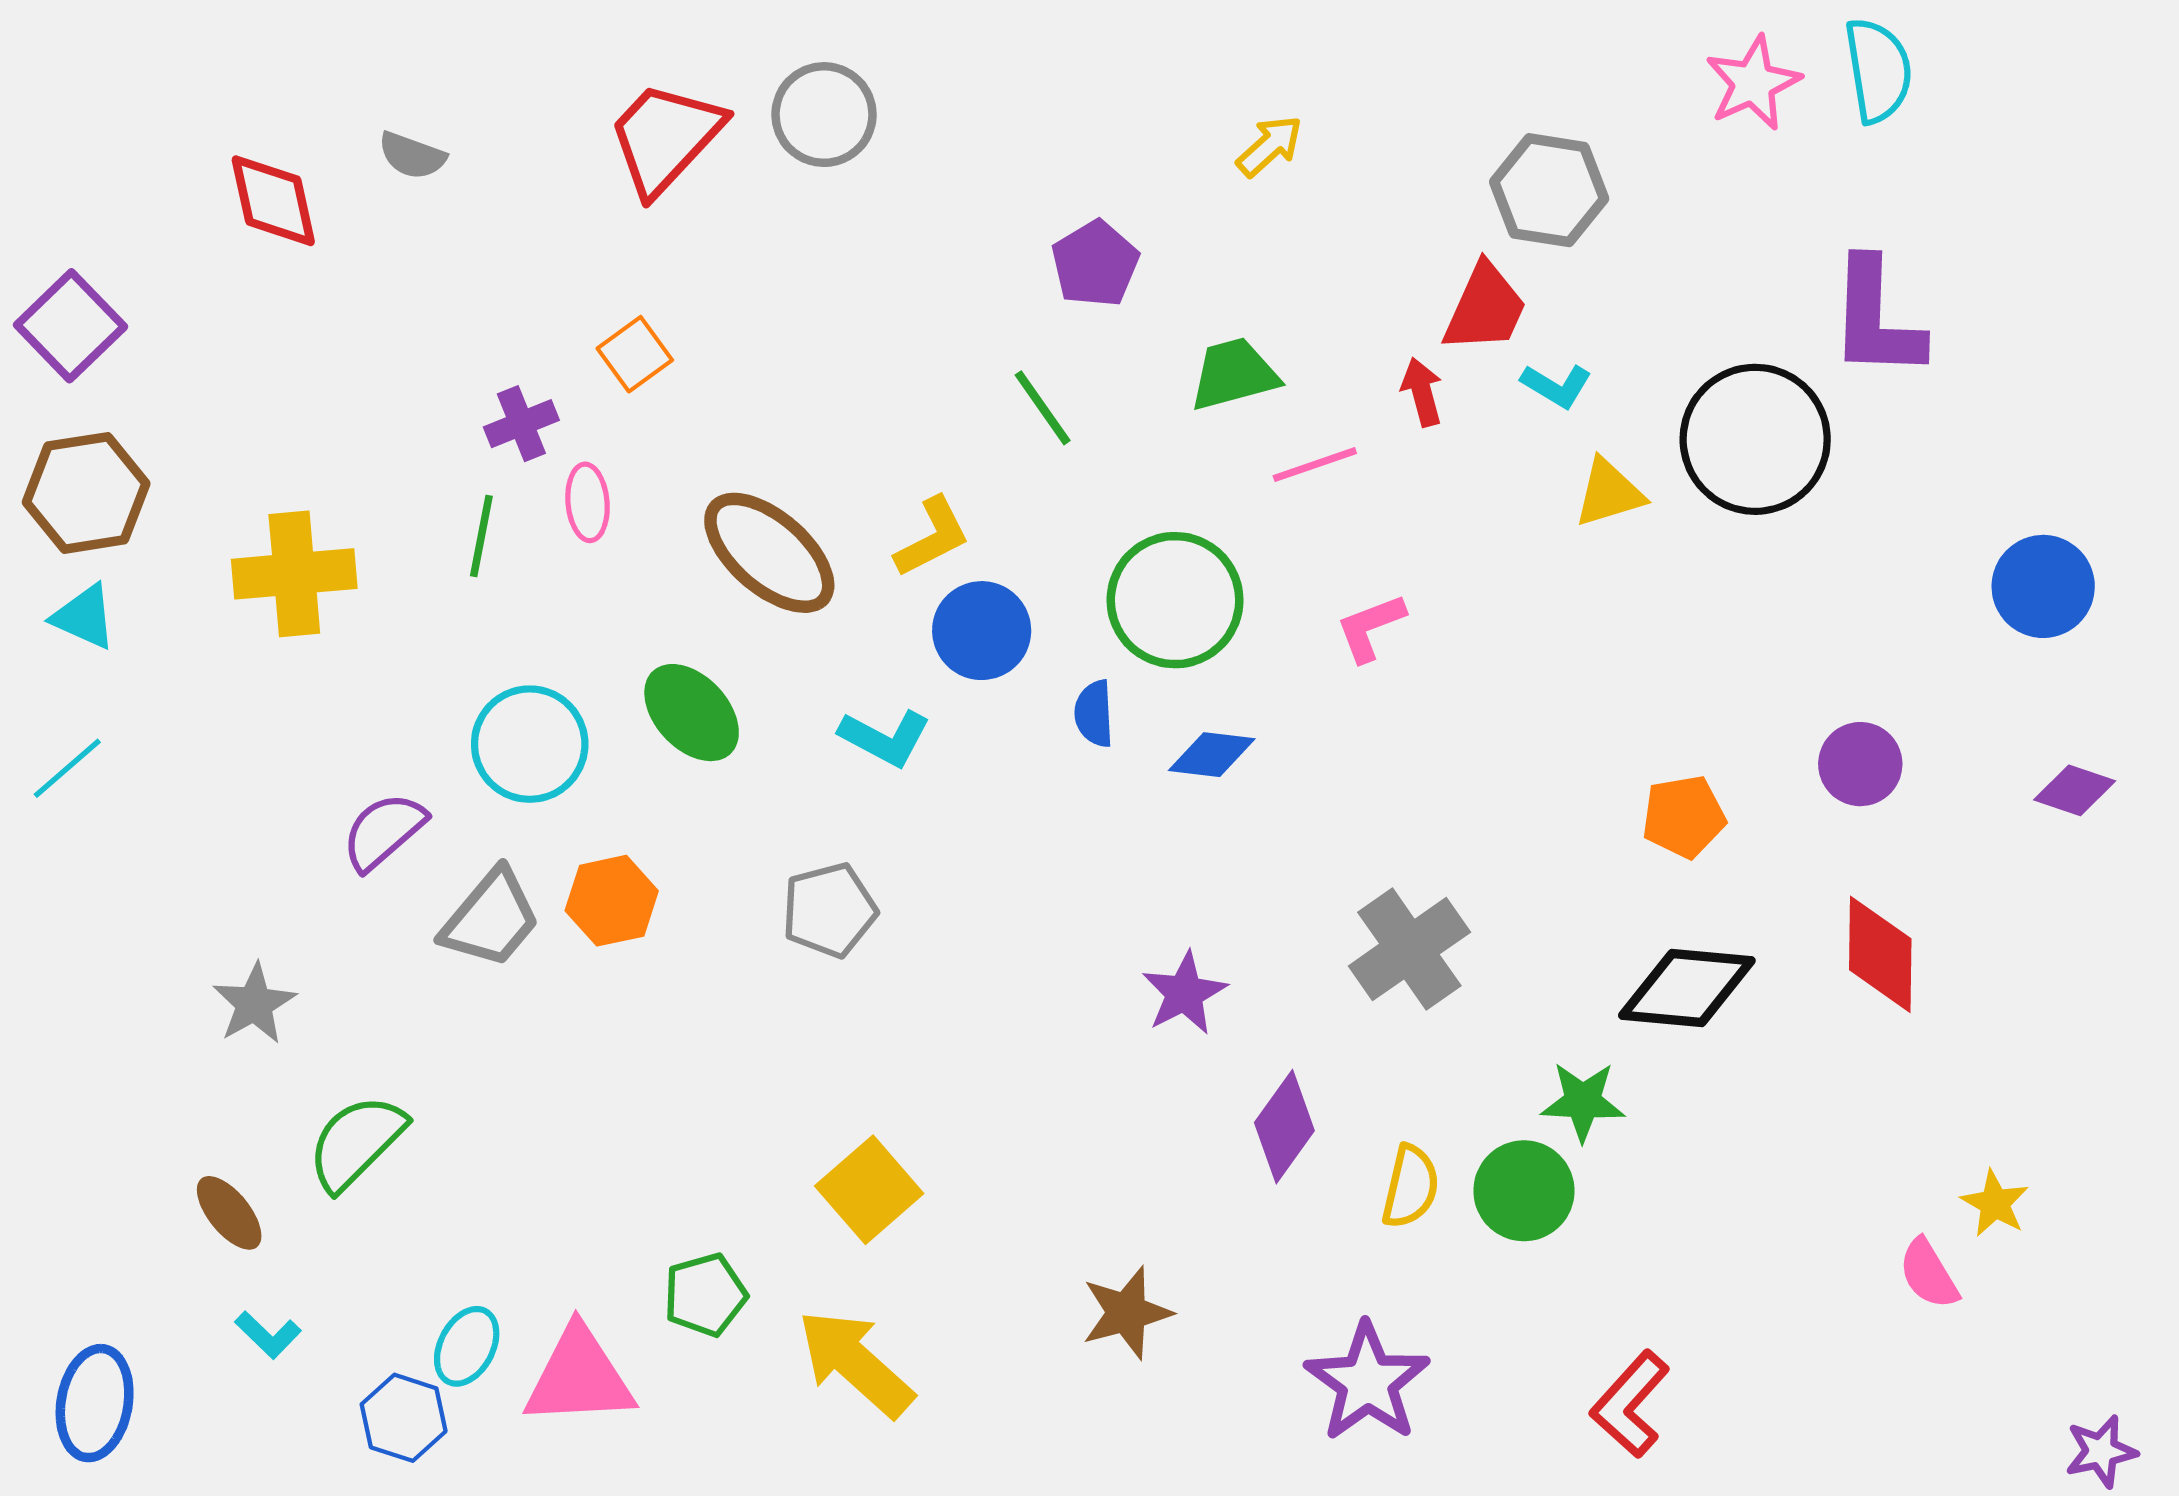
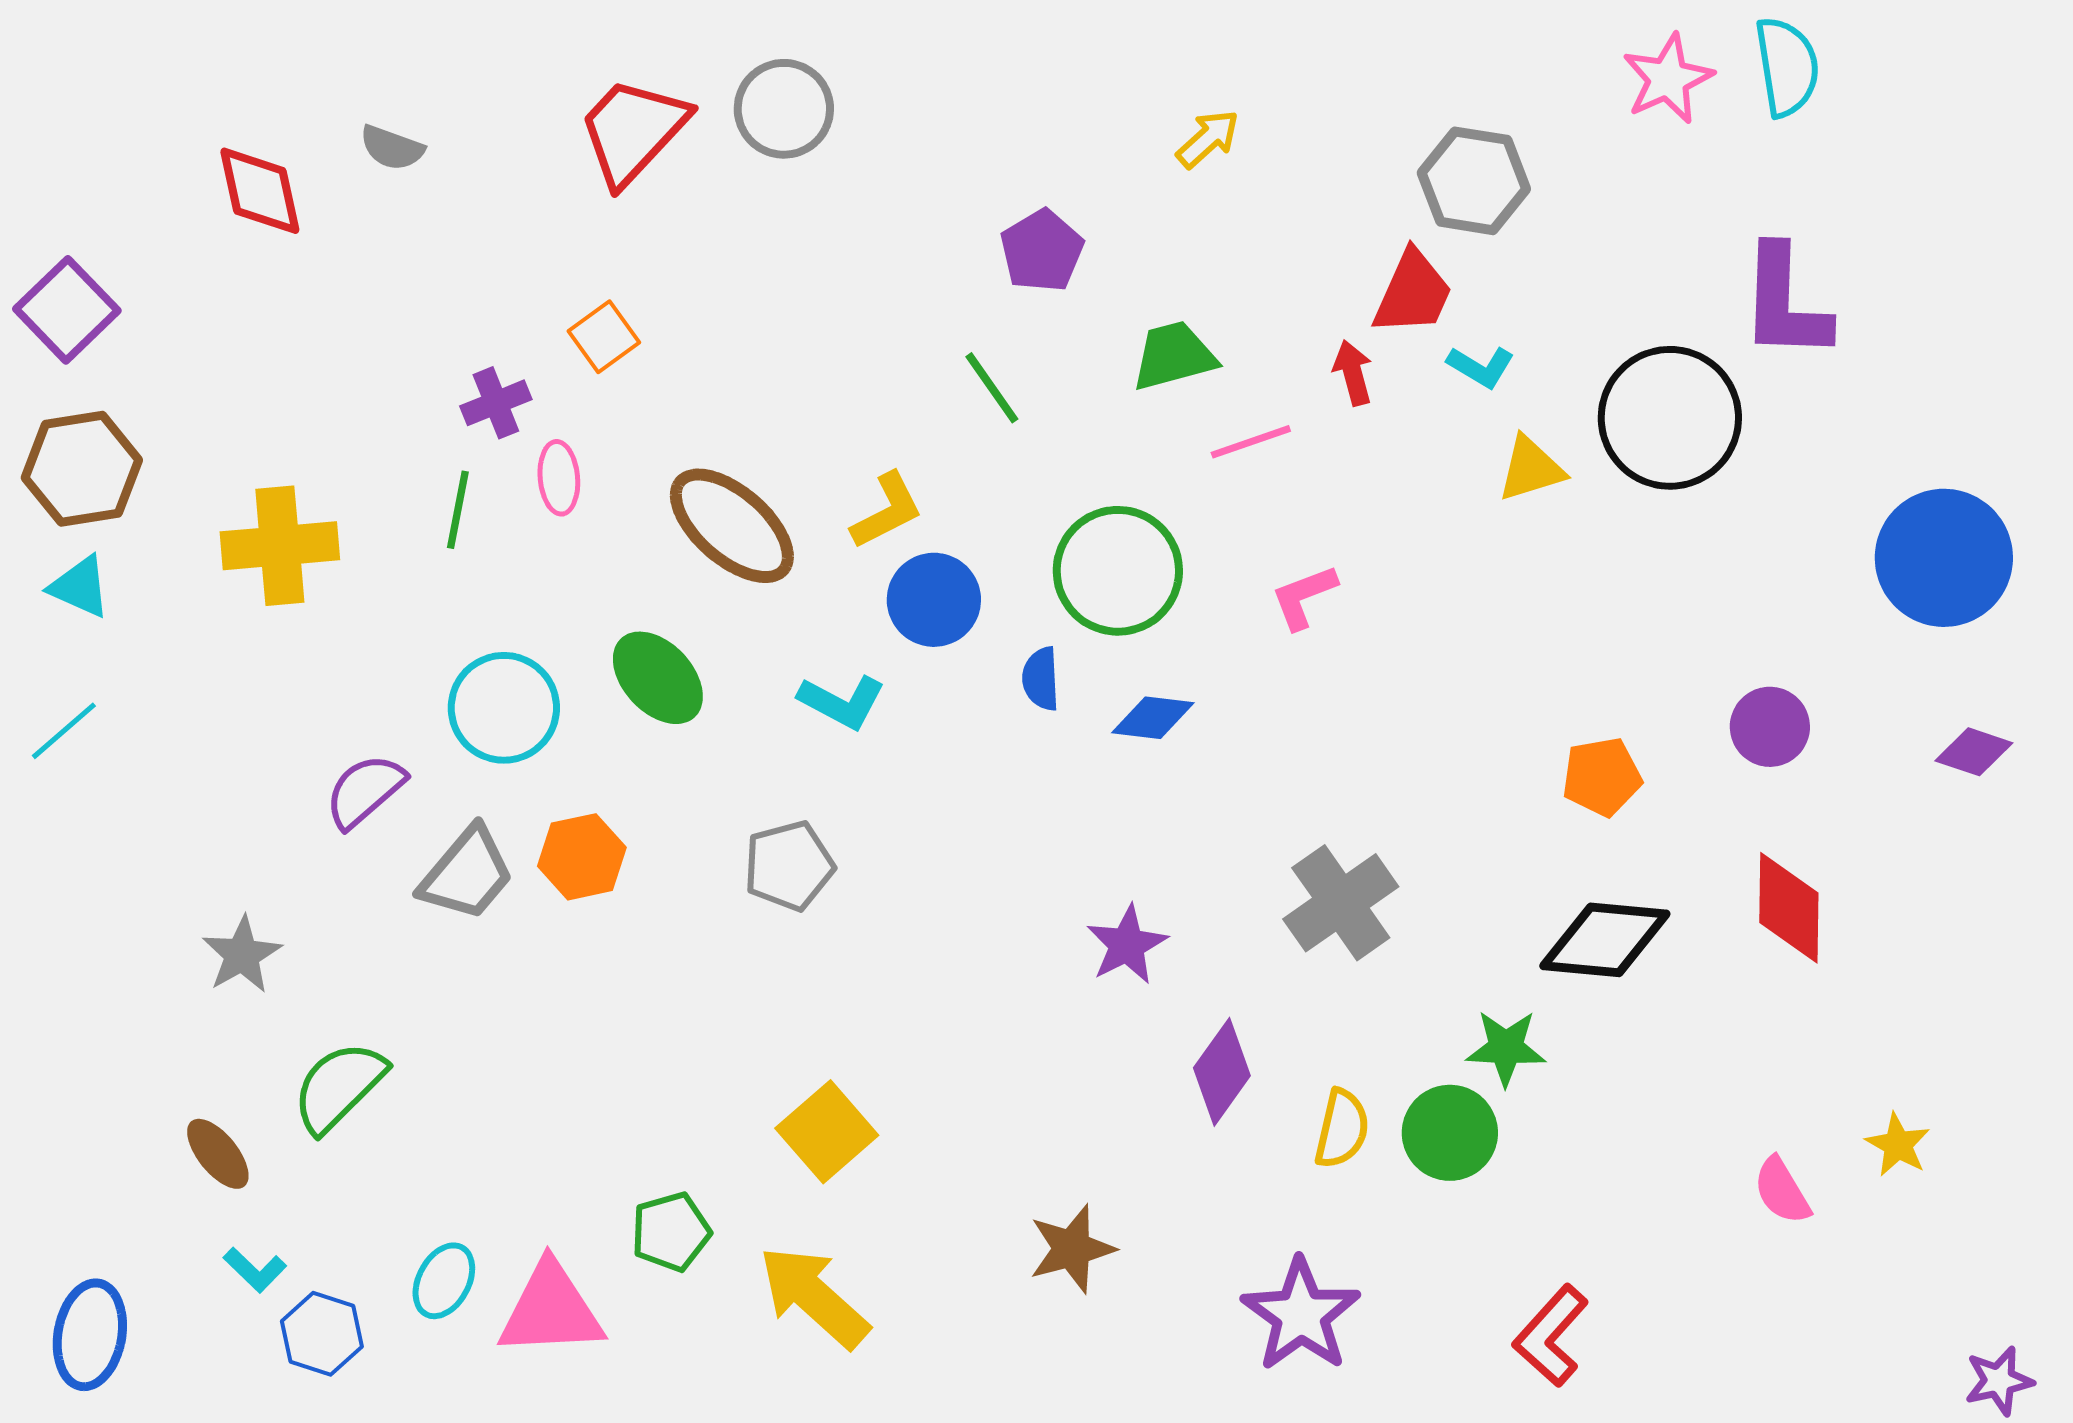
blue circle: (2043, 586) -> (1944, 558), size x1.4
pink semicircle: (1929, 1274) -> (1782, 1191), moved
blue hexagon: (404, 1418) -> (322, 1334), moved

